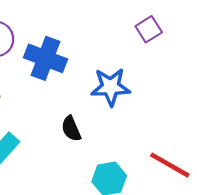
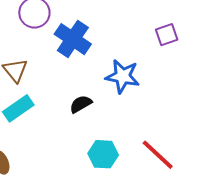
black semicircle: (71, 129) -> (81, 104), turned 70

